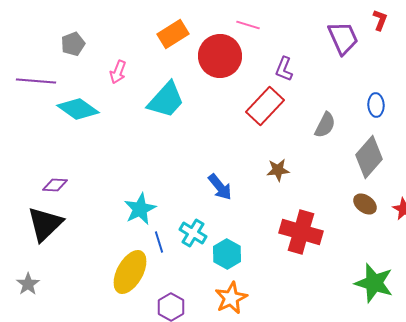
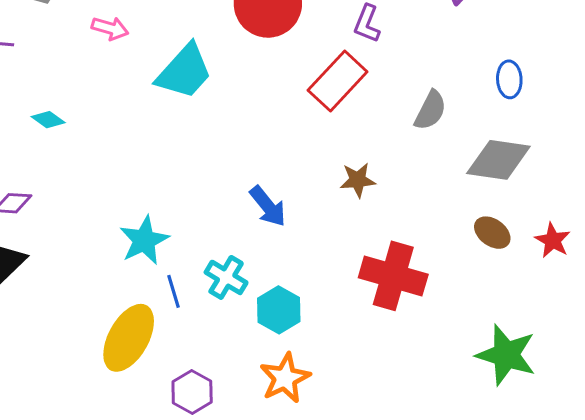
pink arrow: (118, 72) -> (110, 28), turned -95
cyan diamond: (78, 109) -> (48, 120), moved, size x0.5
gray diamond: (369, 157) -> (498, 160), turned 57

